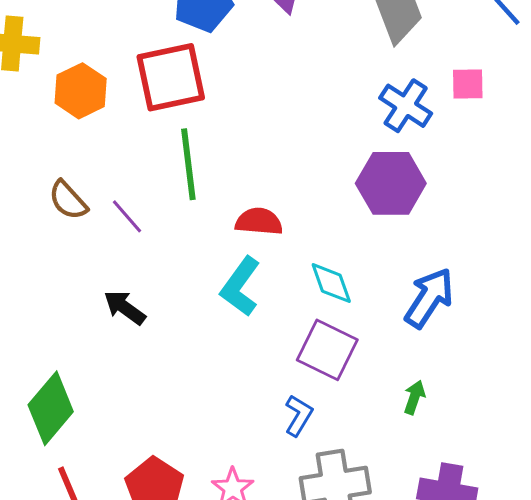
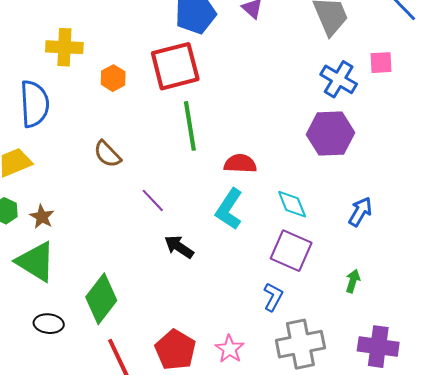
orange hexagon: (81, 91) -> (113, 78), size x0.7
purple line: (127, 216) -> (153, 200), moved
blue arrow: (429, 298) -> (360, 212), size x0.7
black arrow: (125, 308) -> (179, 247), moved

